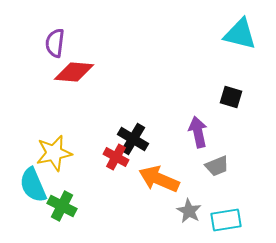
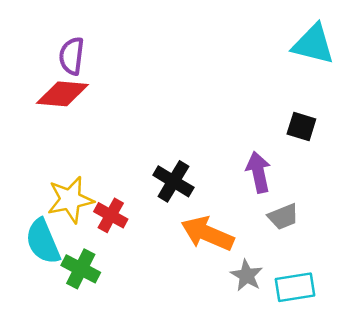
red diamond: (74, 72) -> (62, 94), moved
red cross: (116, 157) -> (111, 215), moved

